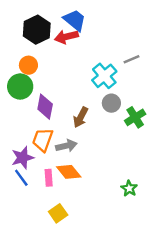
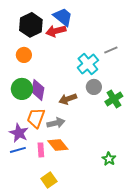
green circle: (20, 87) -> (22, 89), moved
brown arrow: (81, 117) -> (68, 99), turned 42
purple star: (23, 158) -> (19, 133), turned -30
blue line: (21, 178) -> (18, 150), turned -70

